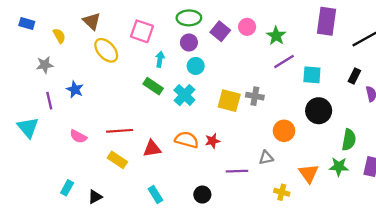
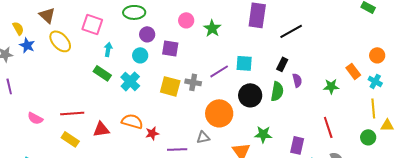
purple square: (220, 31) -> (170, 48), moved, turned -30
purple circle: (189, 42) -> (147, 34), moved
purple line: (284, 61) -> (219, 71), moved
blue star: (75, 89) -> (27, 45), moved
orange circle: (284, 131) -> (219, 113), size x1.4
green semicircle: (349, 140) -> (277, 91), moved
red star: (212, 141) -> (152, 133), moved
green star: (339, 167) -> (263, 134), moved

